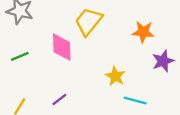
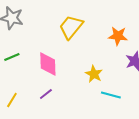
pink diamond: (62, 47) -> (48, 64), moved

